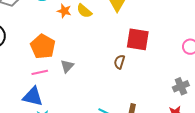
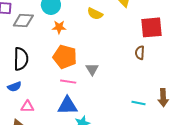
orange star: (64, 11) -> (59, 27), moved
pink line: (40, 72) -> (68, 82), turned 35

